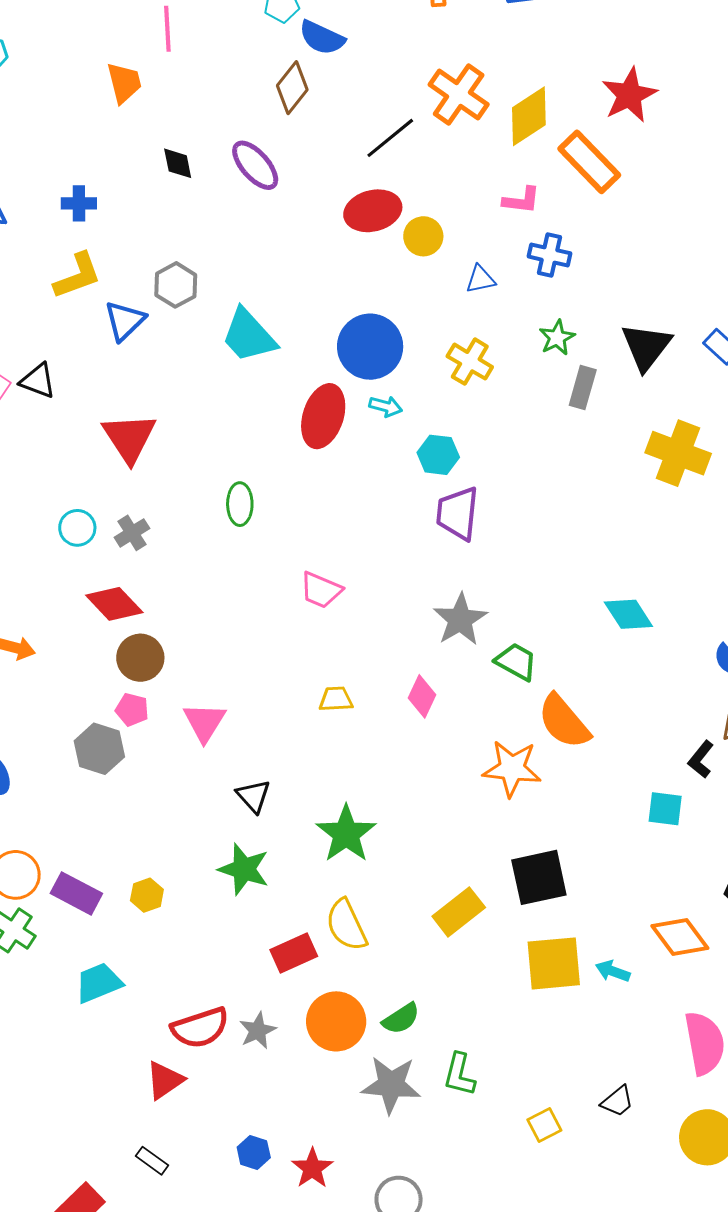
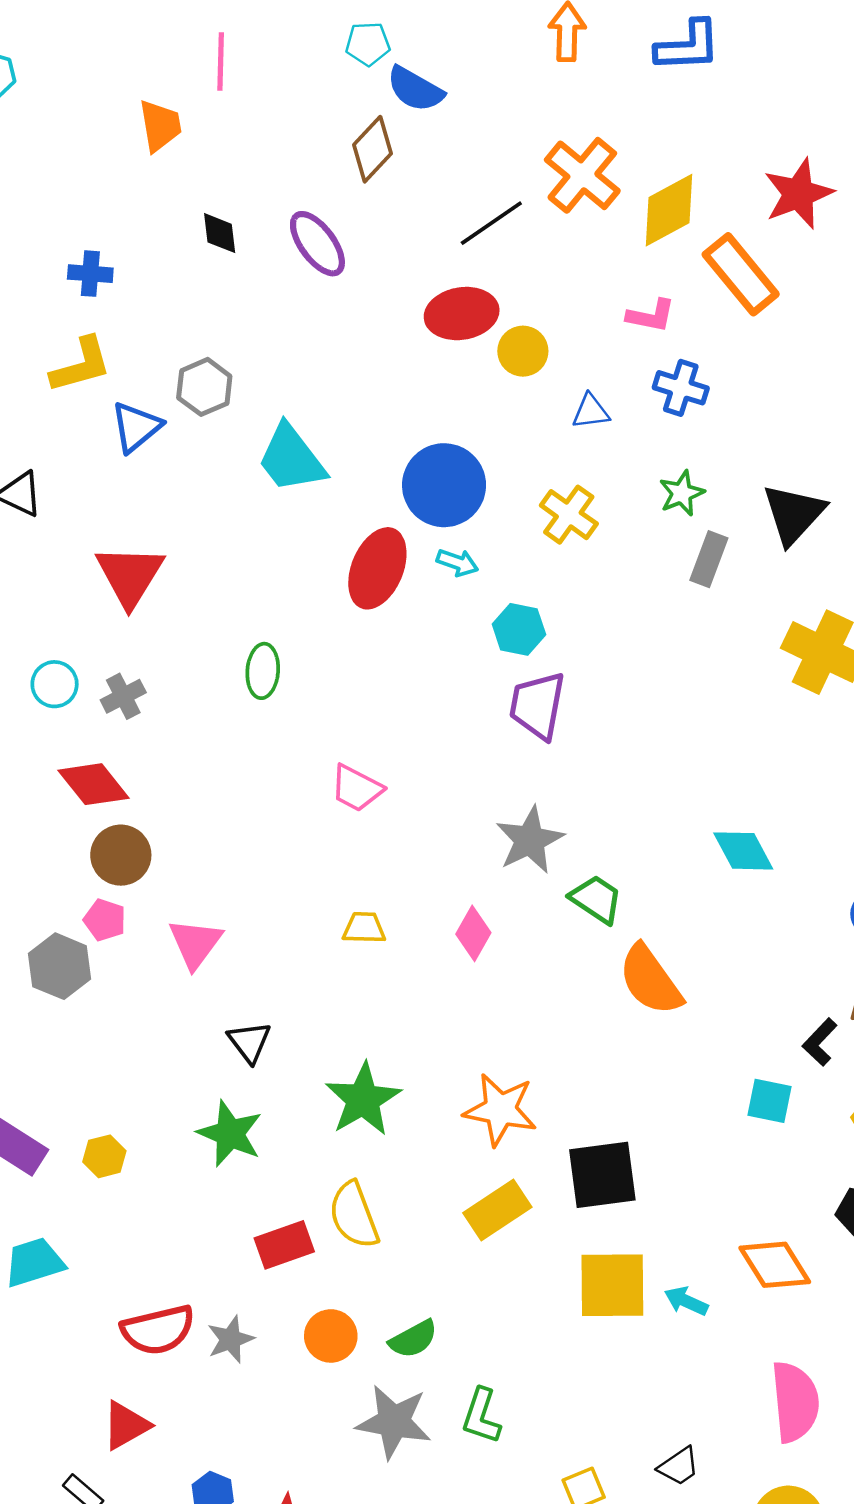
orange star: (512, 768) -> (500, 1110), moved
orange circle: (336, 1021) -> (331, 1336), size x0.7
red triangle: (165, 1080) -> (126, 1425), moved

